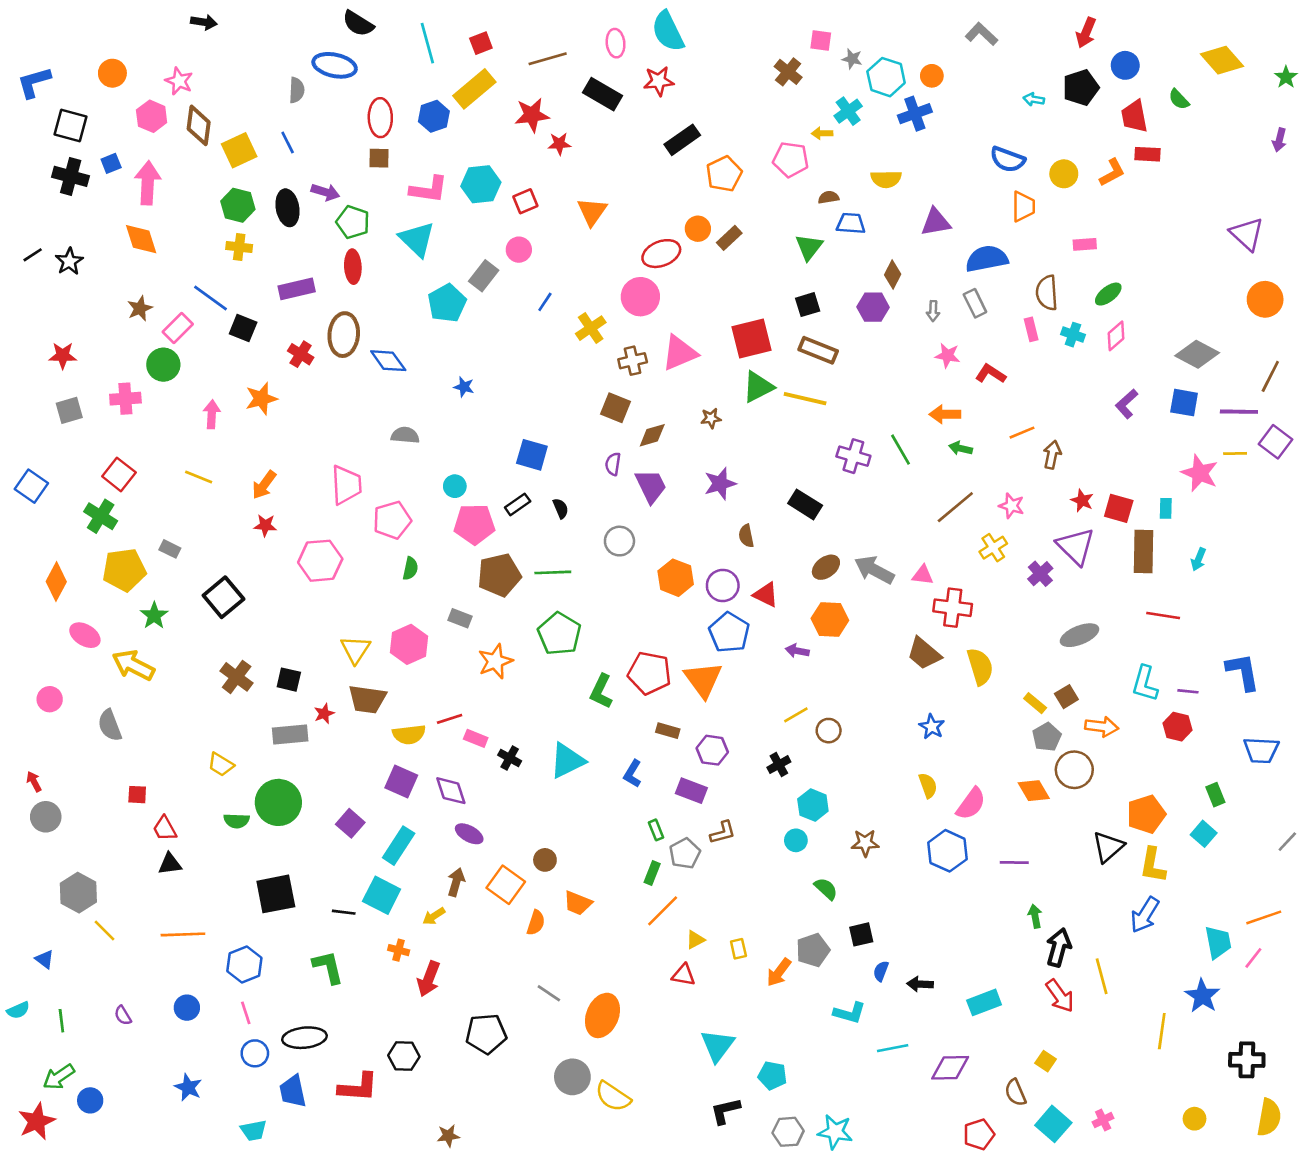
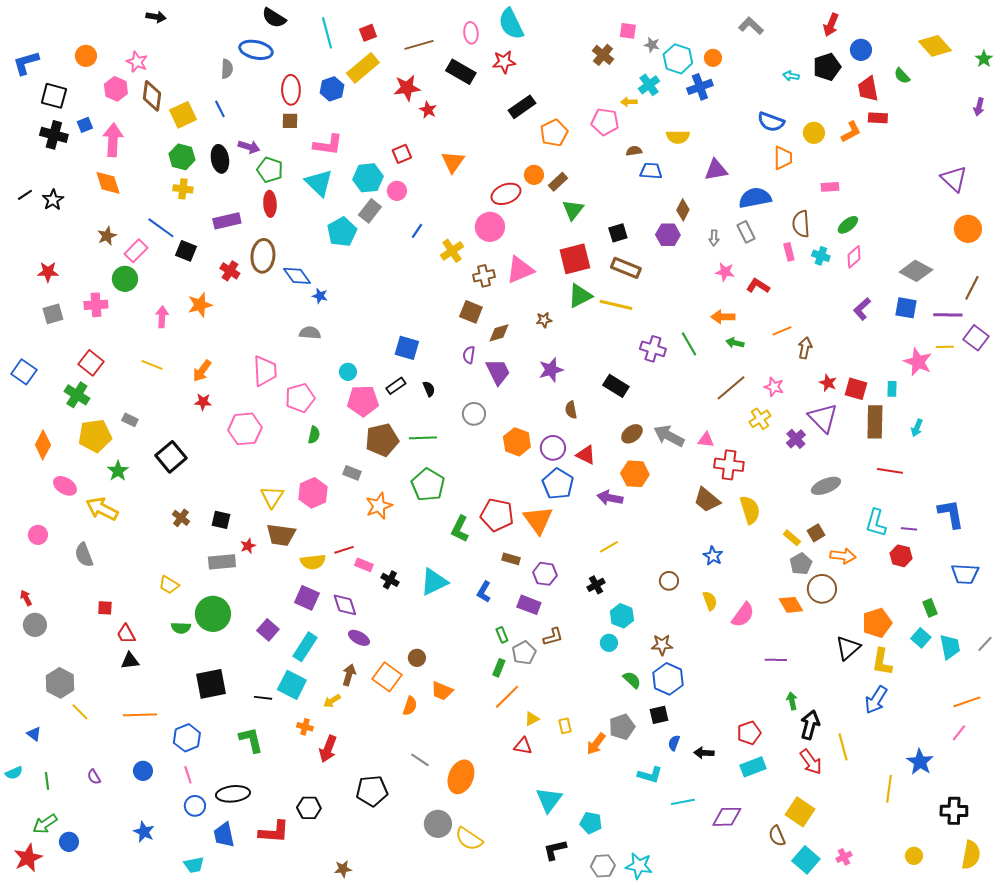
red star: (559, 144) -> (428, 110), turned 30
cyan hexagon: (481, 184) -> (368, 178), moved
green triangle: (809, 247) -> (573, 210), moved
blue star: (464, 387) -> (320, 296), moved
purple arrow: (797, 651) -> (610, 498), size x1.4
brown cross: (237, 677) -> (181, 518), size x0.7
brown circle: (829, 731) -> (669, 581), moved
blue hexagon: (948, 851) -> (668, 679), moved
cyan trapezoid: (1218, 942) -> (950, 647), moved
yellow square: (1046, 1061) -> (800, 812), size x1.8
red pentagon: (979, 1134) -> (749, 733), moved

